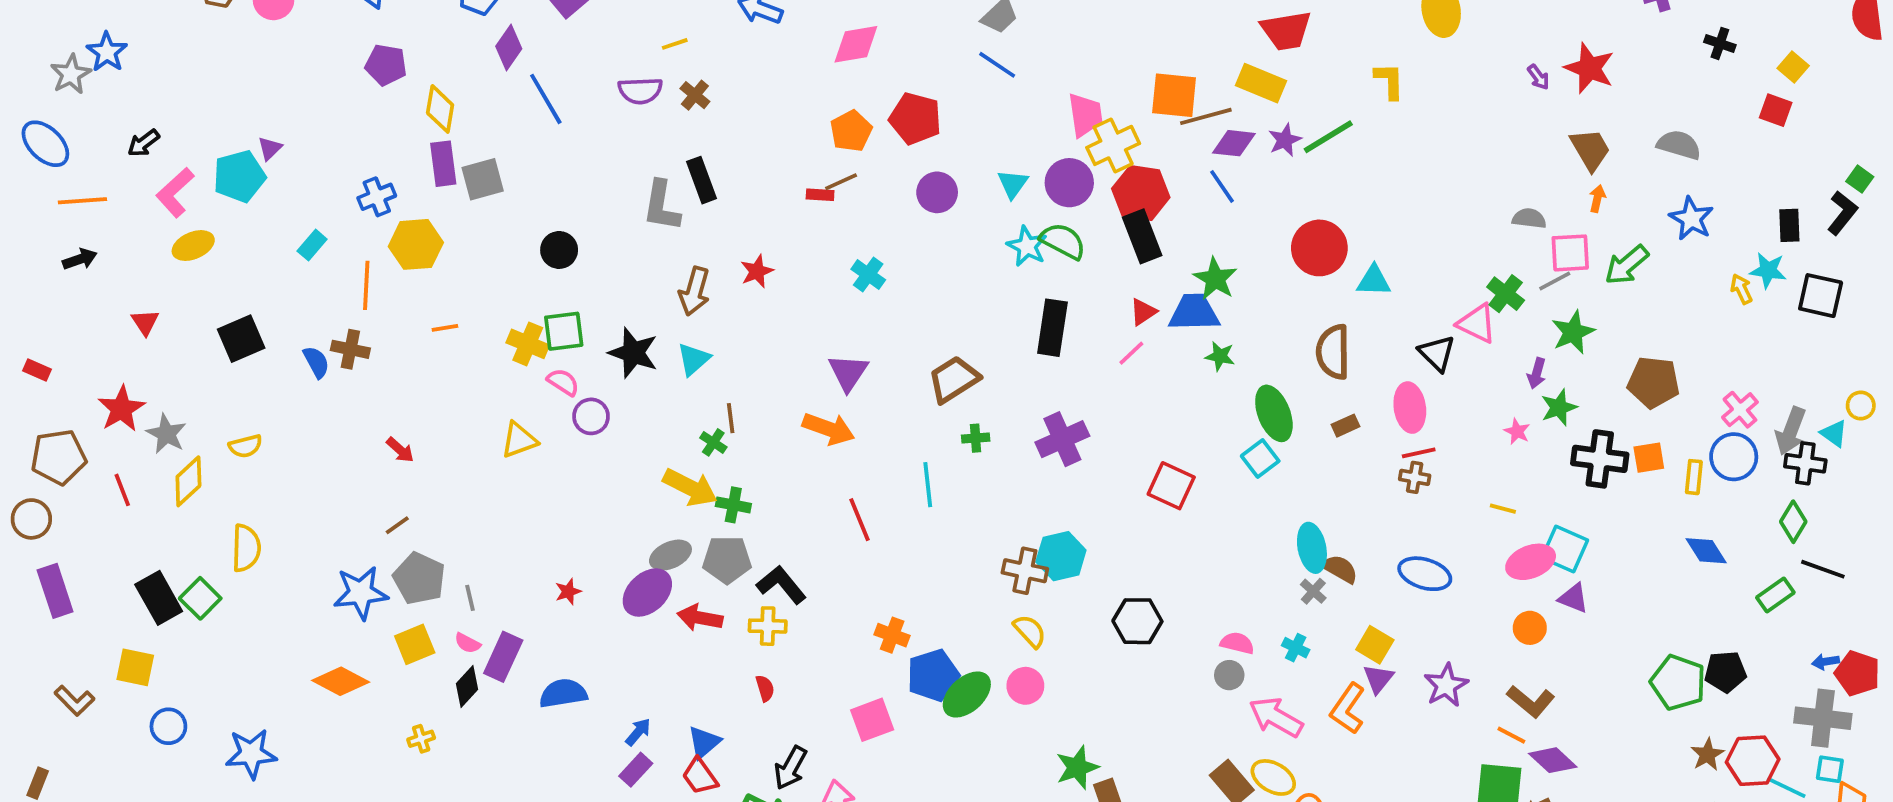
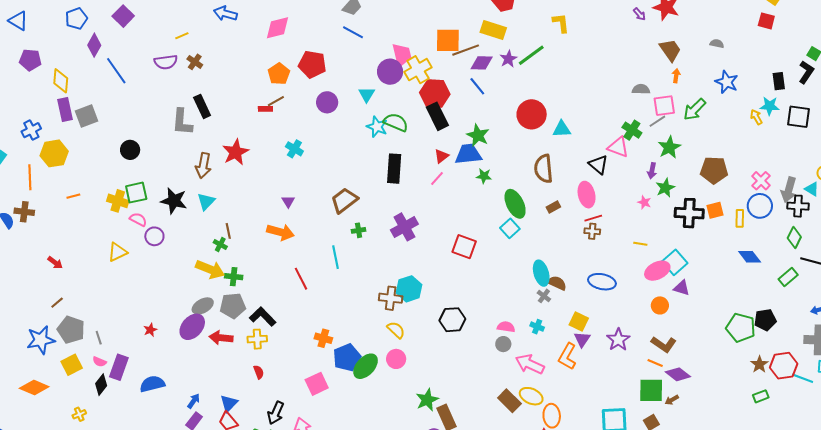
gray semicircle: (1679, 145) -> (717, 44), size x0.6
purple circle: (1069, 183) -> (390, 72), moved
red star: (757, 271) -> (236, 152), size x1.5
purple triangle: (848, 372) -> (288, 201), size x0.6
cyan square: (1565, 549) -> (675, 262), turned 30

